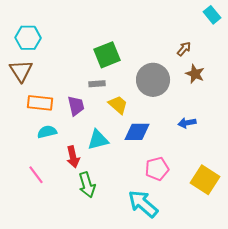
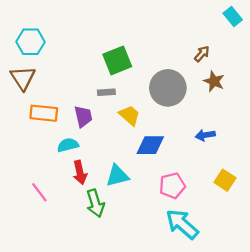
cyan semicircle: (47, 132) -> (68, 145), moved
cyan triangle: (98, 140) -> (117, 176), moved
yellow square: (205, 180) -> (225, 180), moved, size x0.7
cyan arrow: (143, 204) -> (182, 224), moved

